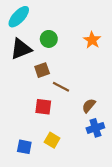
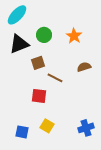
orange star: (92, 40) -> (74, 36), moved
brown semicircle: (89, 106) -> (84, 67), moved, turned 32
blue cross: (95, 128) -> (86, 128), moved

